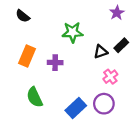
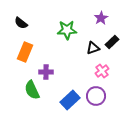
purple star: (117, 13) -> (101, 18), moved
black semicircle: (23, 16) -> (21, 23), moved
purple cross: (55, 63) -> (46, 72), moved

